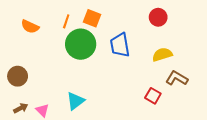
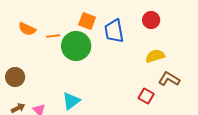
orange line: (66, 21) -> (53, 36), moved, turned 64
blue trapezoid: (120, 45) -> (114, 31), moved

